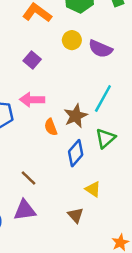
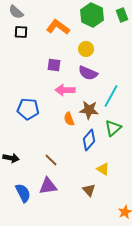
purple semicircle: (100, 49) -> (88, 73), moved
purple square: (32, 60) -> (54, 65), turned -32
pink arrow: (32, 100) -> (65, 90), moved
brown star: (76, 116) -> (89, 110), turned 30

